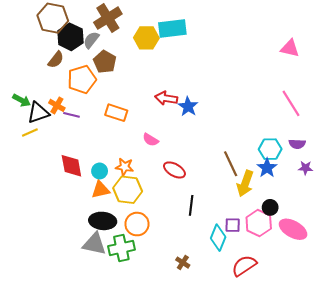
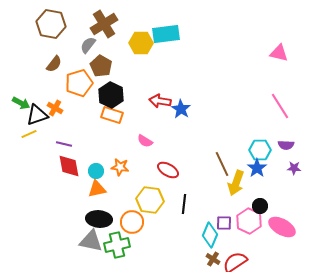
black hexagon: (70, 37) -> (111, 95), moved
purple line: (71, 115) -> (64, 144), moved
yellow hexagon: (128, 190) -> (150, 200), moved
brown cross: (183, 263) -> (213, 259), moved

